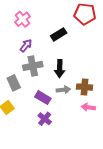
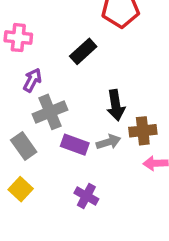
pink cross: (22, 19) -> (18, 38), turned -35
black arrow: (60, 69) -> (116, 105), moved
purple rectangle: (43, 98) -> (75, 145), moved

